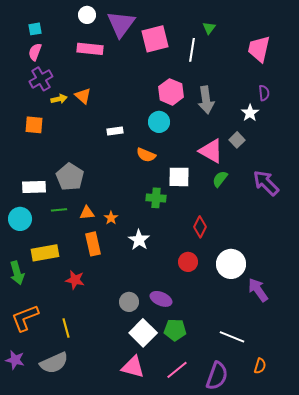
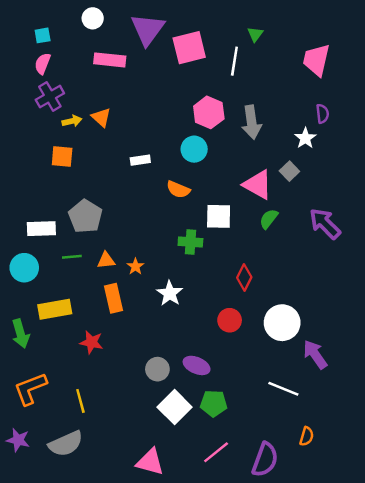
white circle: (87, 15) -> (93, 18), moved
orange square: (34, 125) -> (62, 156), moved
white line: (232, 337) -> (283, 389), moved
orange semicircle: (260, 366) -> (307, 436), moved
pink triangle: (133, 367) -> (150, 462), moved

